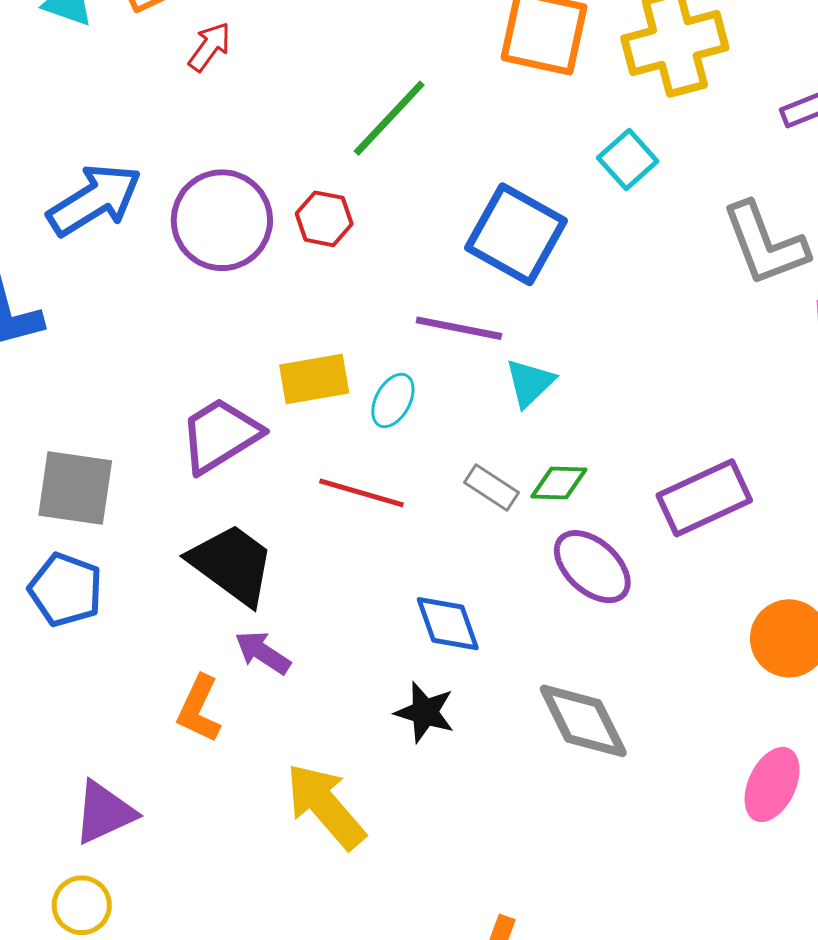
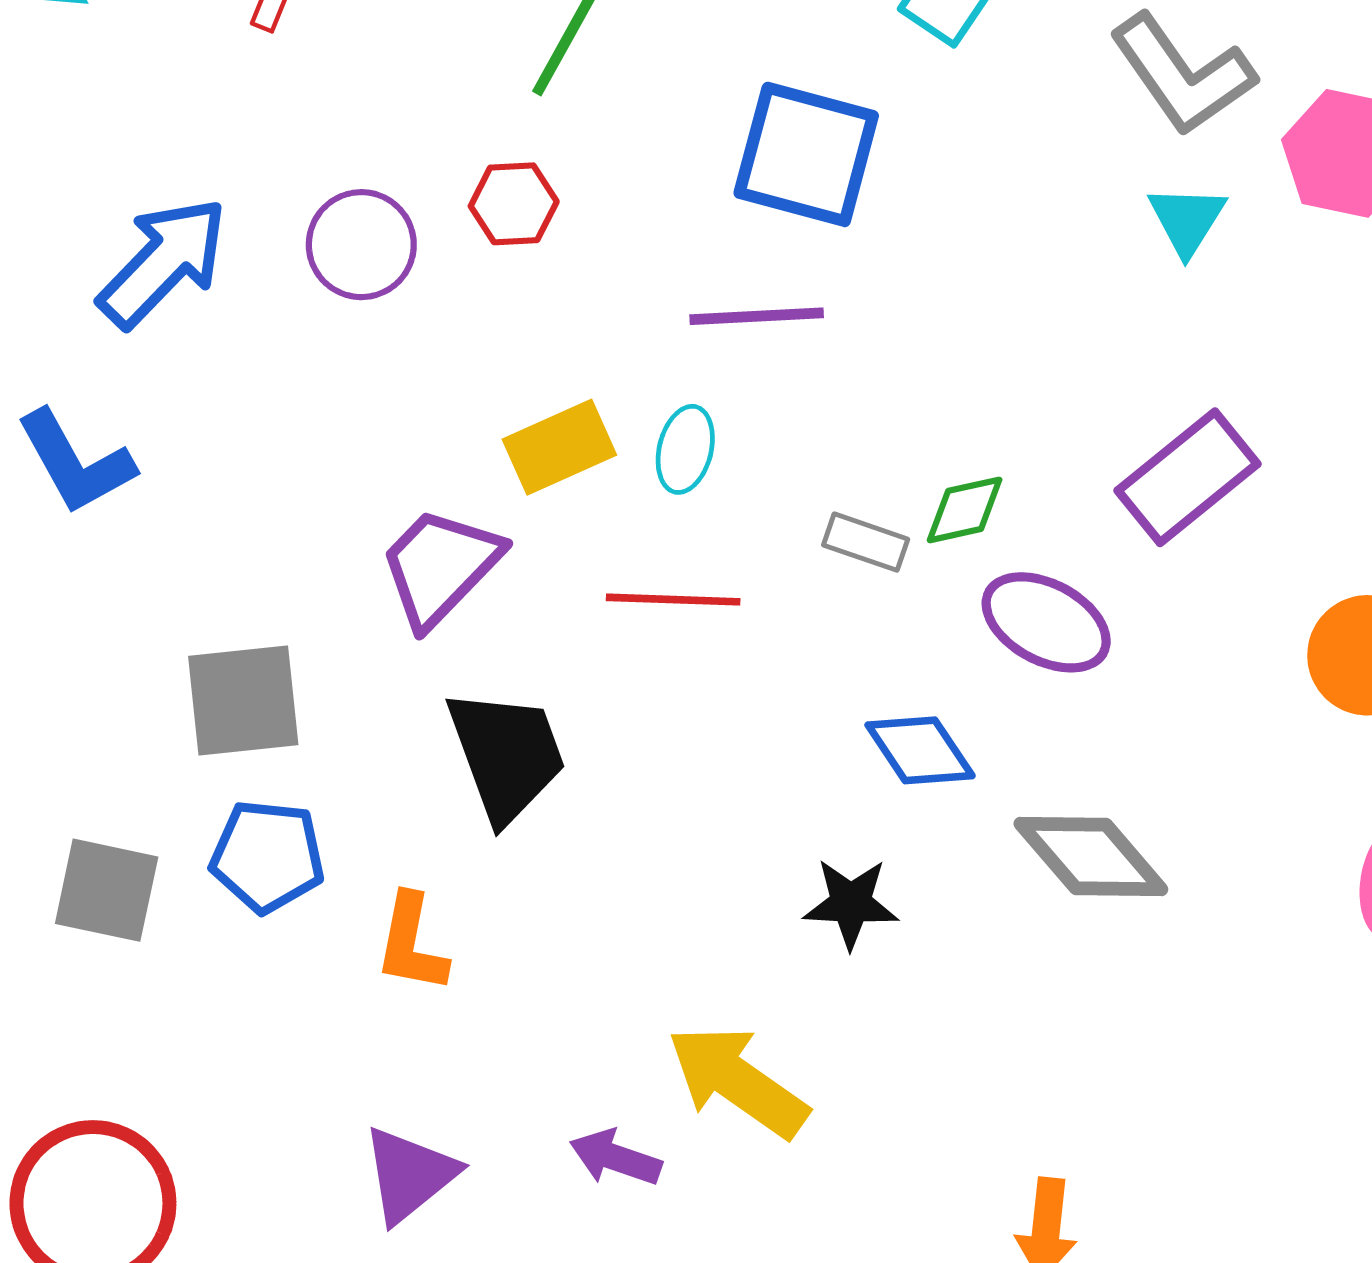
purple circle: (222, 220) -> (361, 245), size x0.7
cyan triangle: (530, 383) -> (1187, 220), moved
black trapezoid: (232, 564) -> (506, 755), turned 48
blue diamond: (448, 624) -> (920, 750), moved
purple arrow: (263, 652) -> (615, 1158), moved
orange L-shape: (199, 709) -> (411, 943), moved

